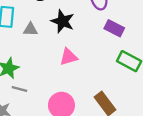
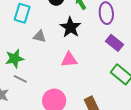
gray triangle: (30, 29) -> (40, 36), moved

